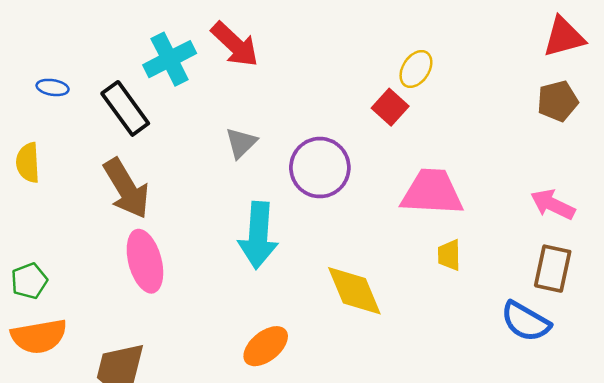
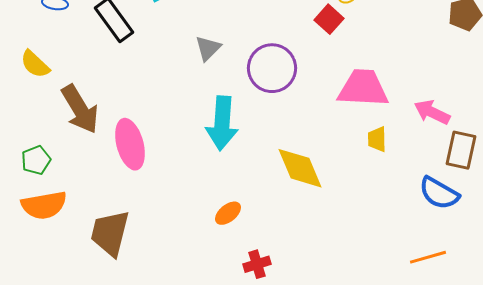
yellow semicircle: (28, 163) -> (35, 64), turned -44
brown arrow: (126, 188) -> (80, 109), moved
pink arrow: (553, 204) -> (432, 112), moved
orange ellipse: (266, 346) -> (228, 213), size x0.7

